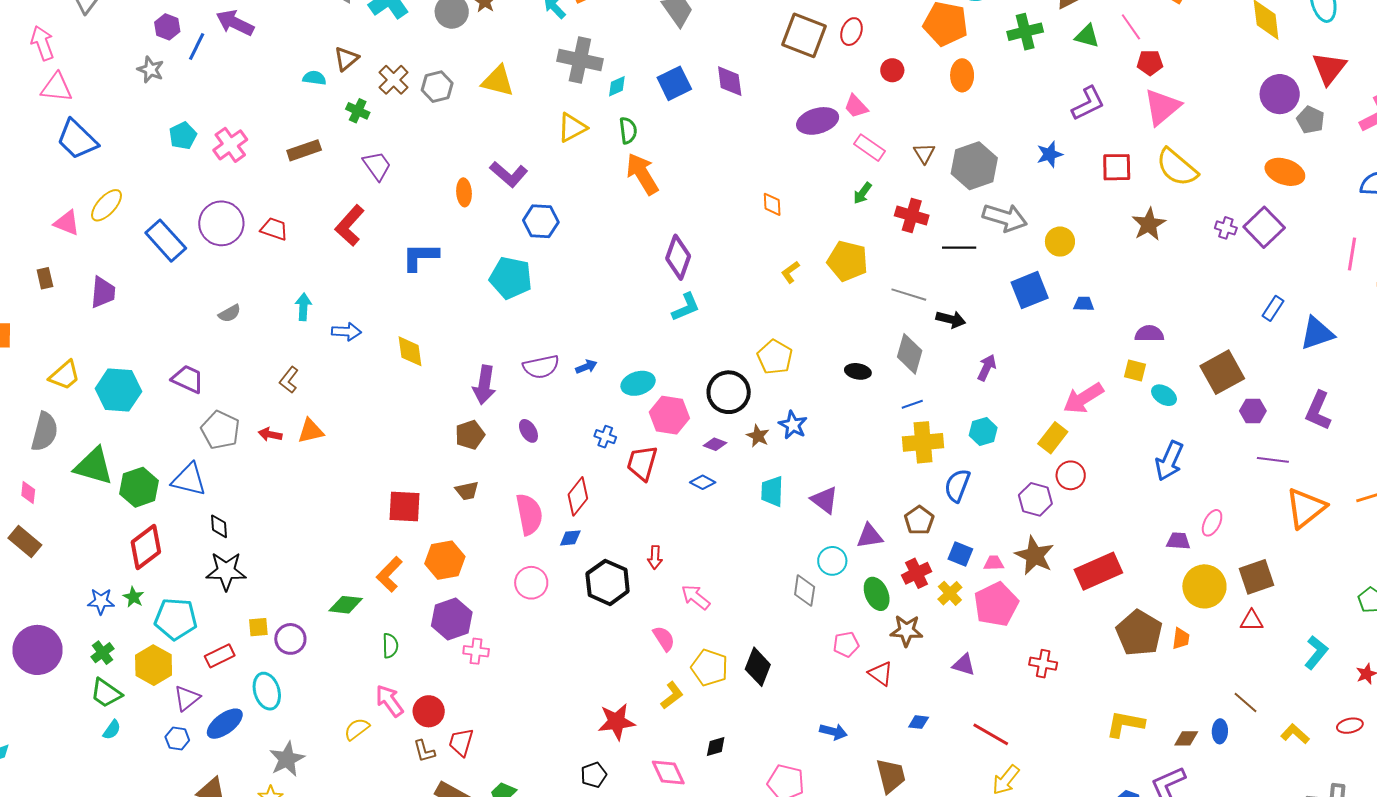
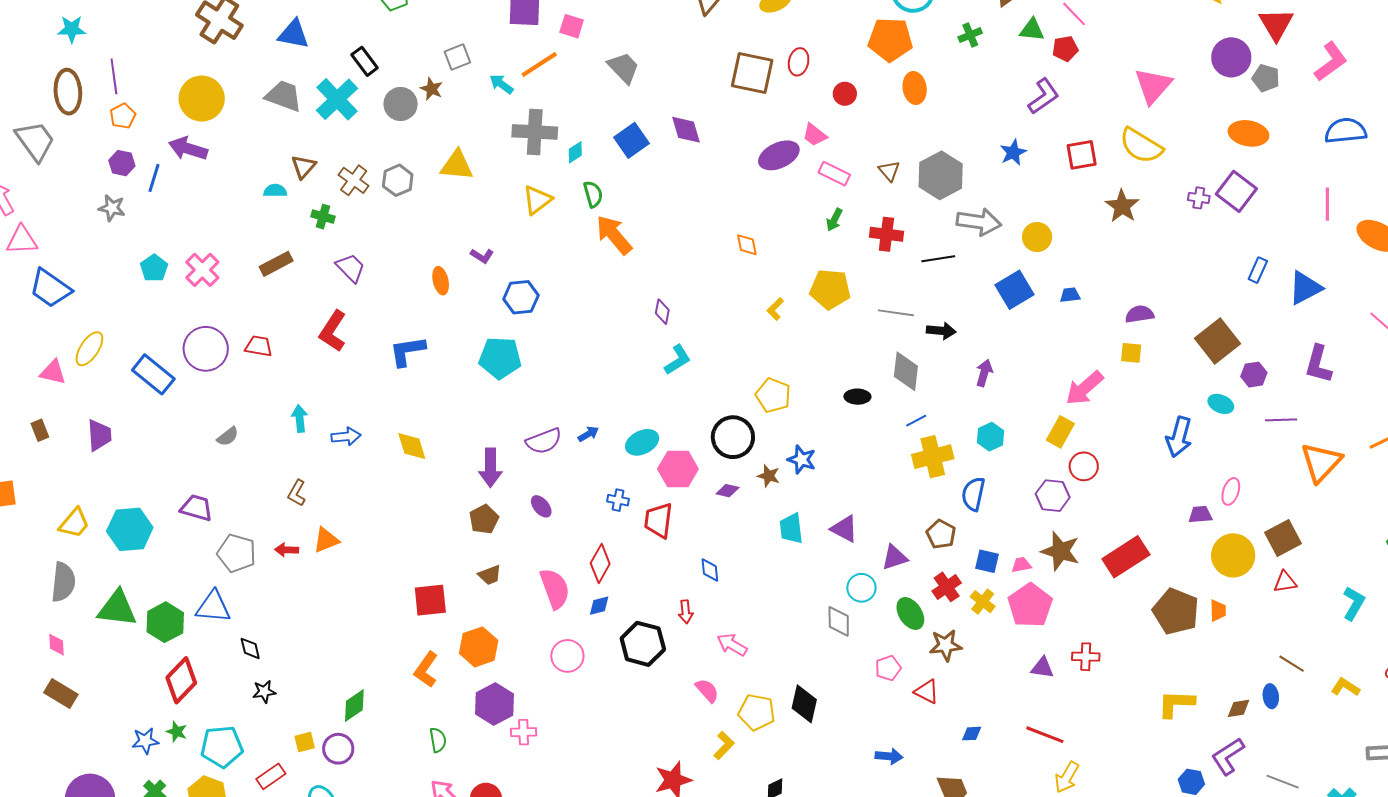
green cross: (1025, 32) -> (970, 35), size x0.7
red pentagon: (1150, 63) -> (1065, 49), moved
pink triangle: (1162, 107) -> (1153, 86), moved
purple L-shape: (509, 174) -> (482, 256), size x0.6
purple diamond: (678, 257) -> (662, 312), size x0.6
cyan ellipse: (1164, 395) -> (1221, 404), moved
blue diamond: (703, 482) -> (710, 570), moved, turned 65
black star: (226, 571) -> (264, 692), size x0.6
green diamond: (346, 605) -> (354, 706), moved, turned -32
purple triangle: (964, 665) -> (1042, 668), moved

